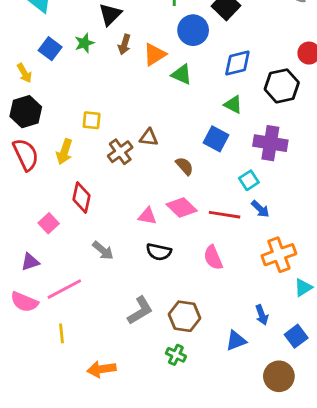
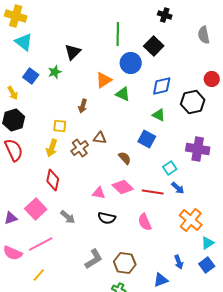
brown arrow: (124, 44) -> (83, 106), moved
purple cross: (270, 143) -> (198, 149), moved
yellow arrow: (64, 152) -> (52, 148), moved
pink square: (49, 223) -> (36, 209), moved, size x1.5
orange cross: (279, 255) -> (191, 220), turned -30
purple triangle: (30, 262) -> (11, 218), moved
yellow line: (61, 333) -> (39, 275), turned 48
blue square: (296, 336) -> (207, 265), moved

